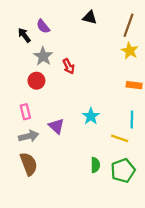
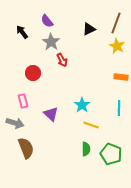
black triangle: (90, 17) -> (89, 29), moved, turned -40
purple semicircle: (43, 26) -> (47, 21), moved
gray star: (43, 56) -> (51, 42), moved
gray arrow: (29, 136) -> (15, 123), moved, turned 30
yellow line: (120, 138) -> (91, 125), moved
green pentagon: (123, 171) -> (111, 154), turned -30

